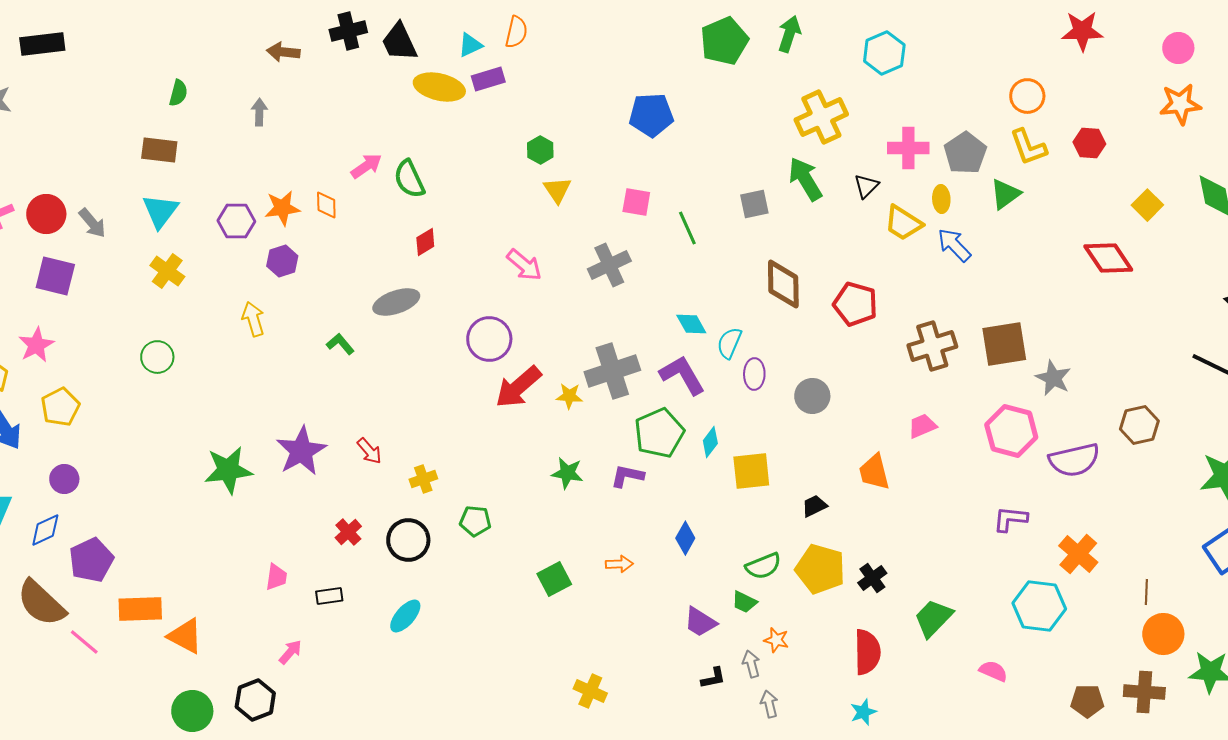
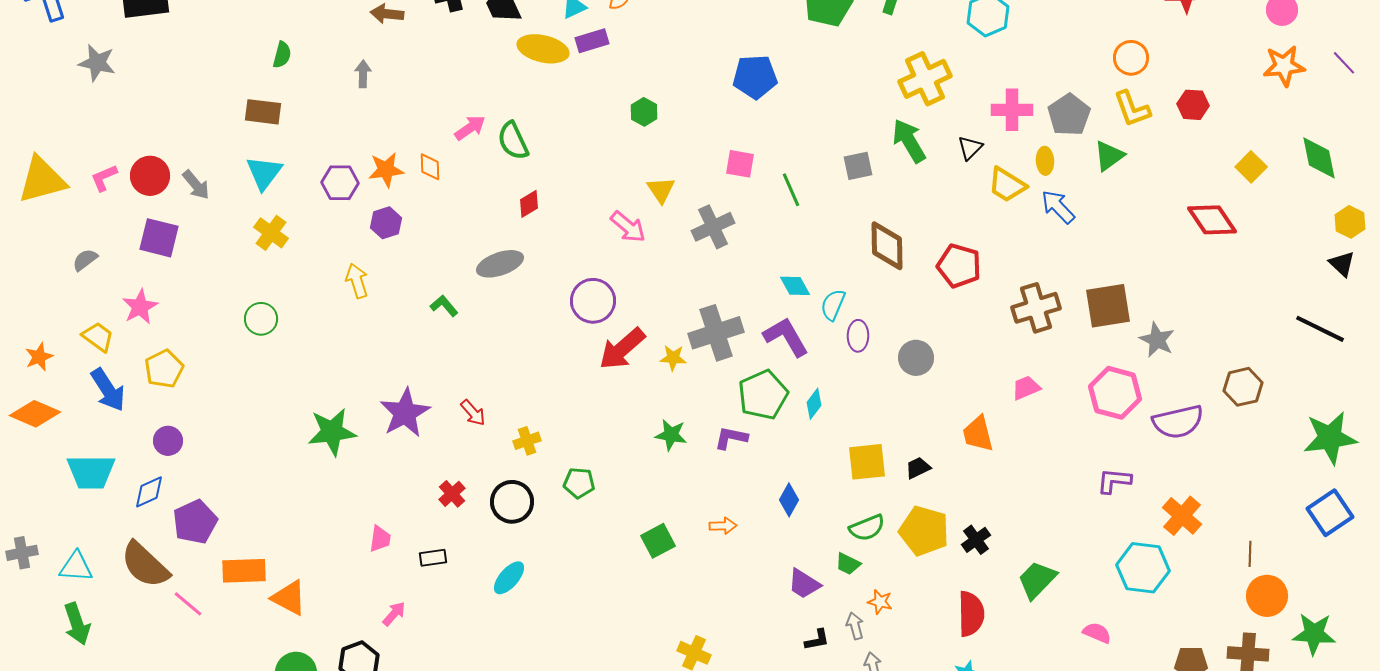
yellow triangle: (557, 190) -> (661, 190), moved
yellow square: (751, 471) -> (867, 462), moved

